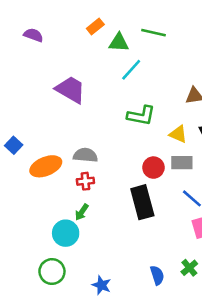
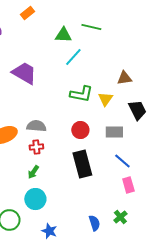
orange rectangle: (95, 26) -> (27, 13), moved
yellow triangle: (178, 134) -> (105, 99), moved, turned 42
red circle: (153, 168) -> (80, 130), moved
cyan circle: (66, 233) -> (35, 199), moved

